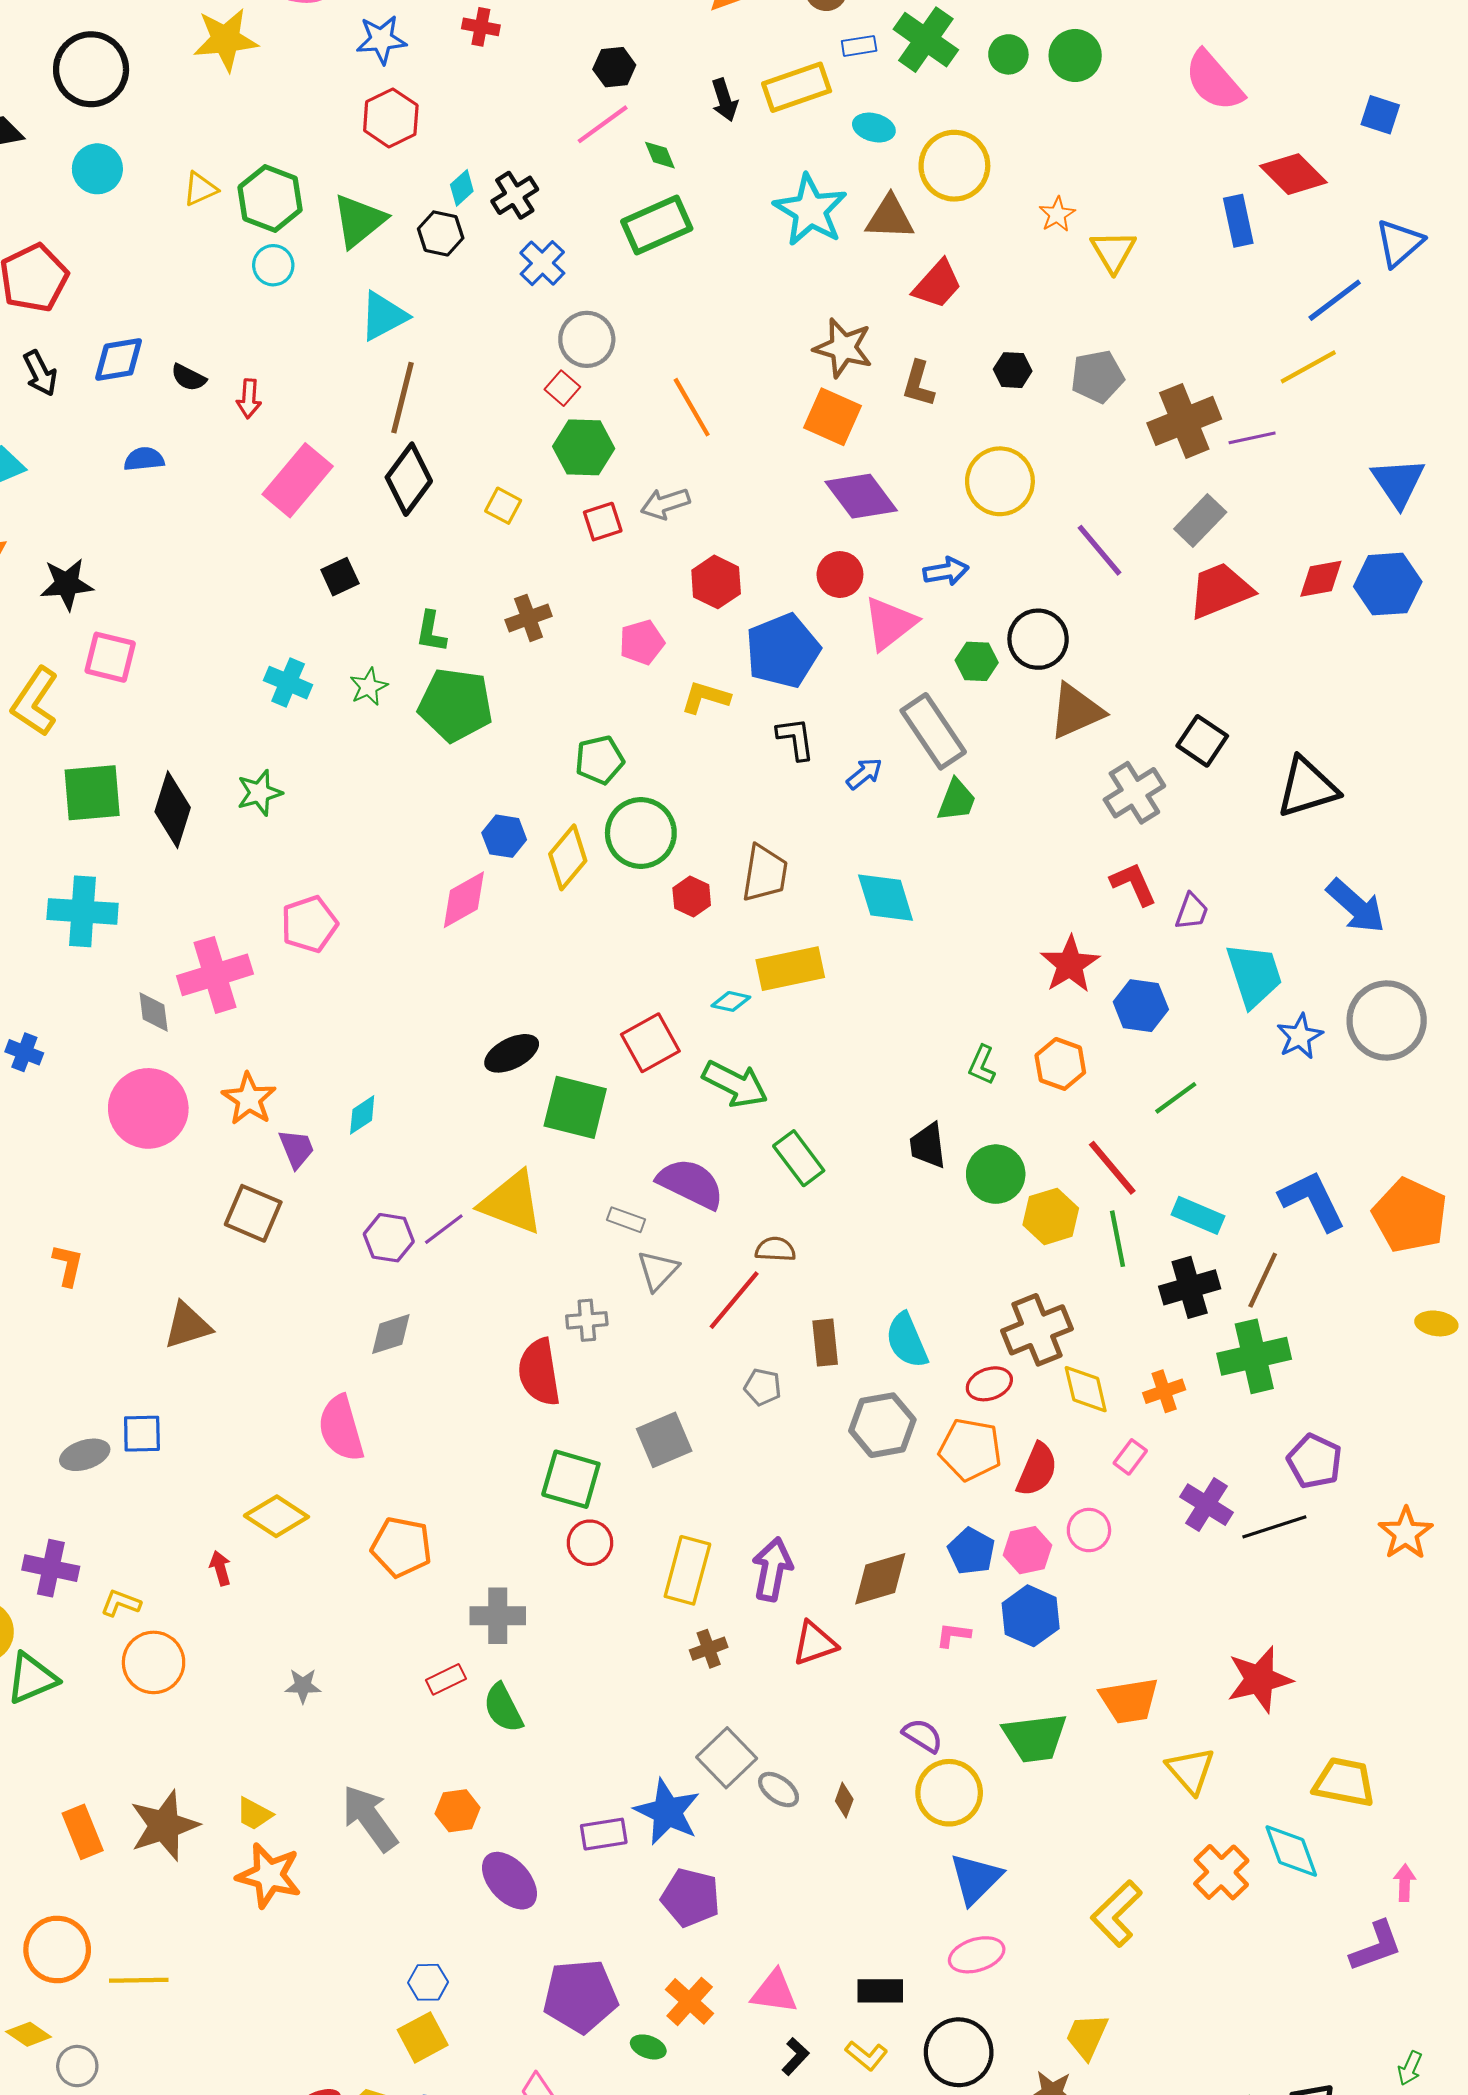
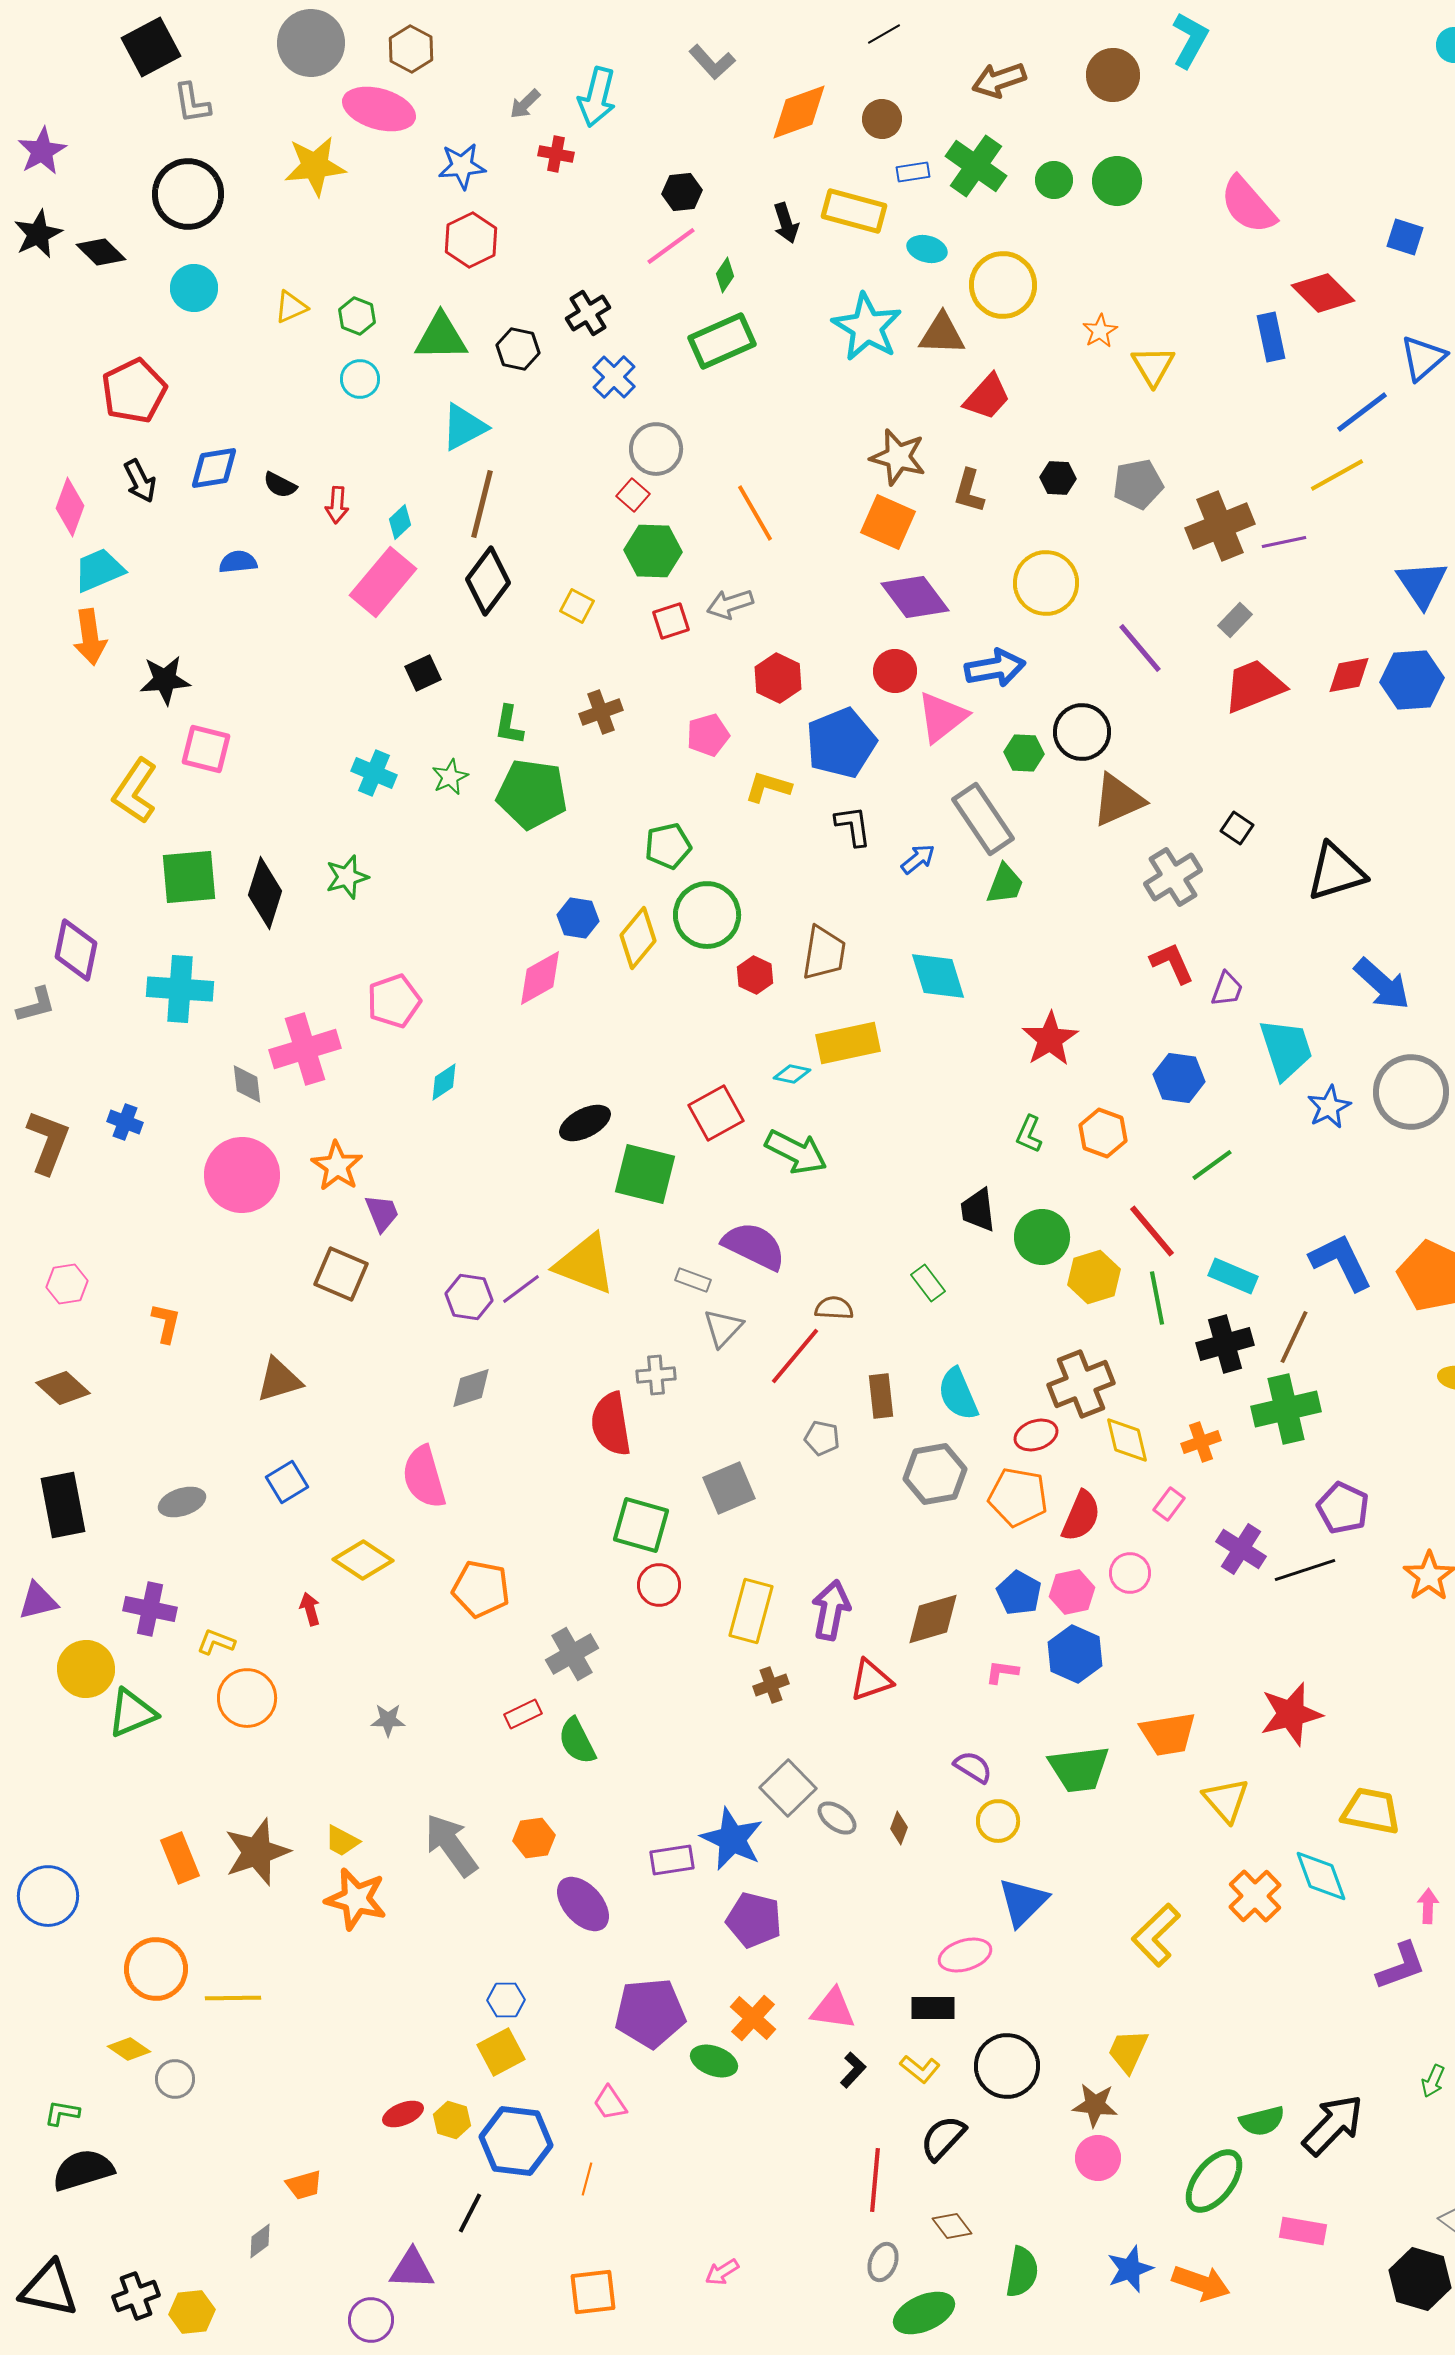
yellow rectangle: (797, 87) -> (854, 211), turned 34
green diamond: (660, 155) -> (725, 275), turned 56
cyan diamond: (462, 188) -> (400, 522), moved
green hexagon: (270, 198) -> (357, 316), size x0.6
green triangle: (359, 221) -> (441, 337), turned 38
gray rectangle: (1200, 521) -> (1235, 620), size x0.7
blue arrow: (946, 571) -> (995, 668), size x1.4
black square: (1202, 741) -> (1237, 828), size x0.7
red star: (1070, 964) -> (1050, 1039), moved
cyan diamond: (362, 1115) -> (444, 1082), moved
green rectangle: (799, 1158) -> (928, 1283), moved, size x0.7
blue square: (142, 1434) -> (287, 1482), moved, turned -30
gray cross: (498, 1616) -> (572, 1654), turned -30
yellow circle: (949, 1793) -> (998, 1821), size x0.7
pink ellipse: (977, 1955) -> (965, 1955), moved
green ellipse: (648, 2047) -> (714, 2061), size x1.4

